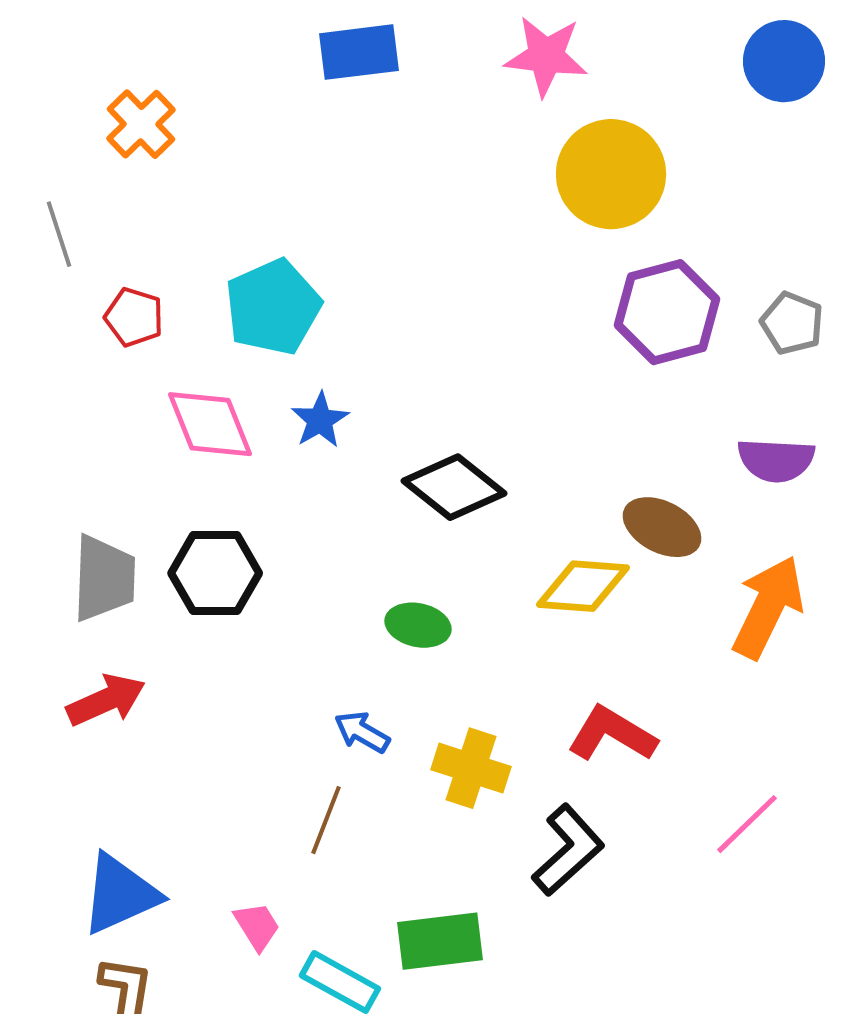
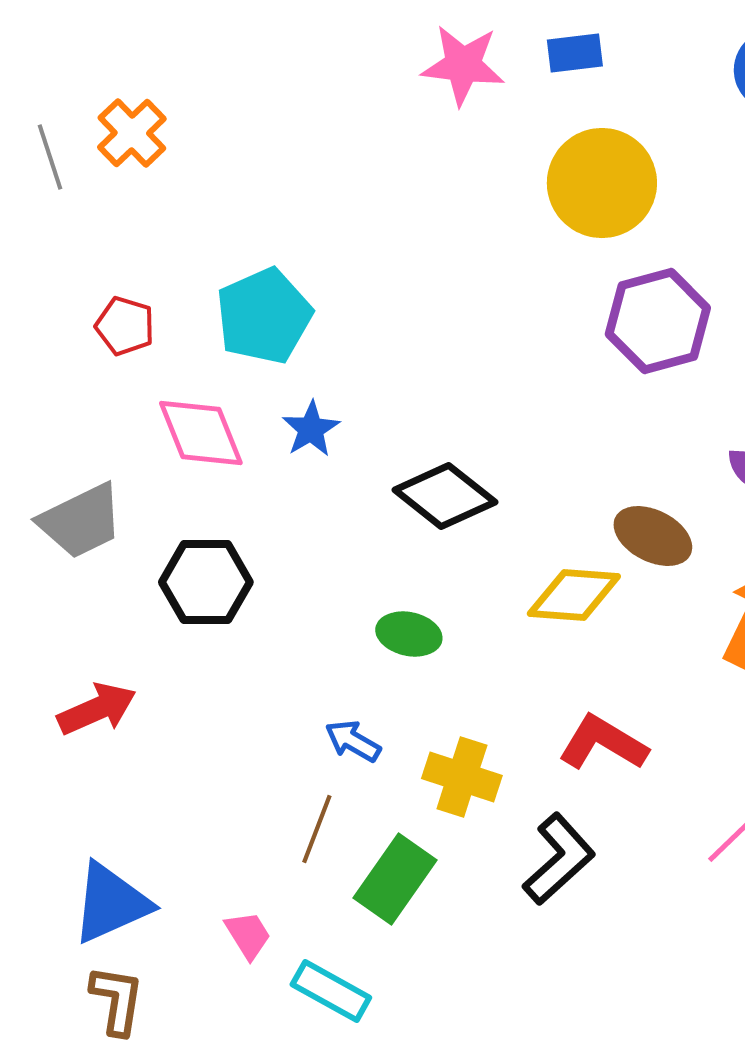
blue rectangle: (359, 52) -> (575, 53), moved, size x0.7
pink star: (546, 56) -> (463, 65), moved
gray line: (59, 234) -> (50, 157), moved
gray trapezoid: (104, 578) -> (81, 521), moved, turned 62
green rectangle: (440, 941) -> (395, 879), moved, turned -48

